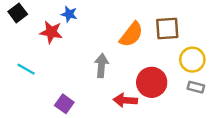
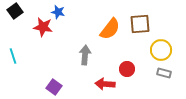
cyan line: (26, 69) -> (13, 56), moved, turned 42
red circle: (152, 82) -> (127, 69), size x0.6

